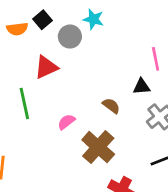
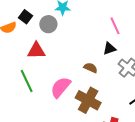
red triangle: (46, 67) -> (36, 51), turned 36
pink semicircle: (66, 122) -> (61, 87), size x1.6

